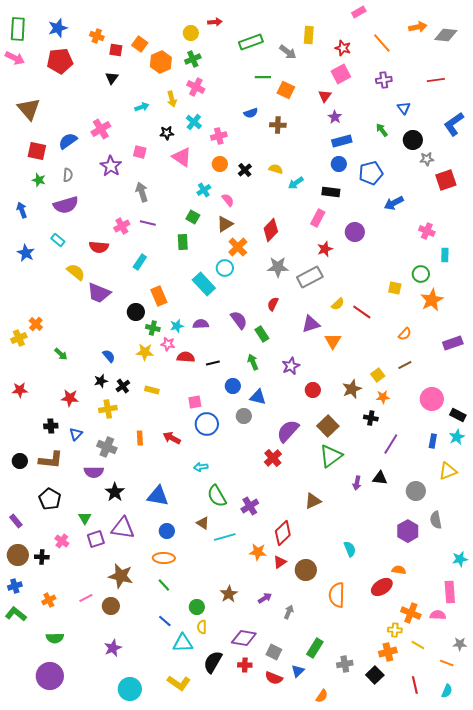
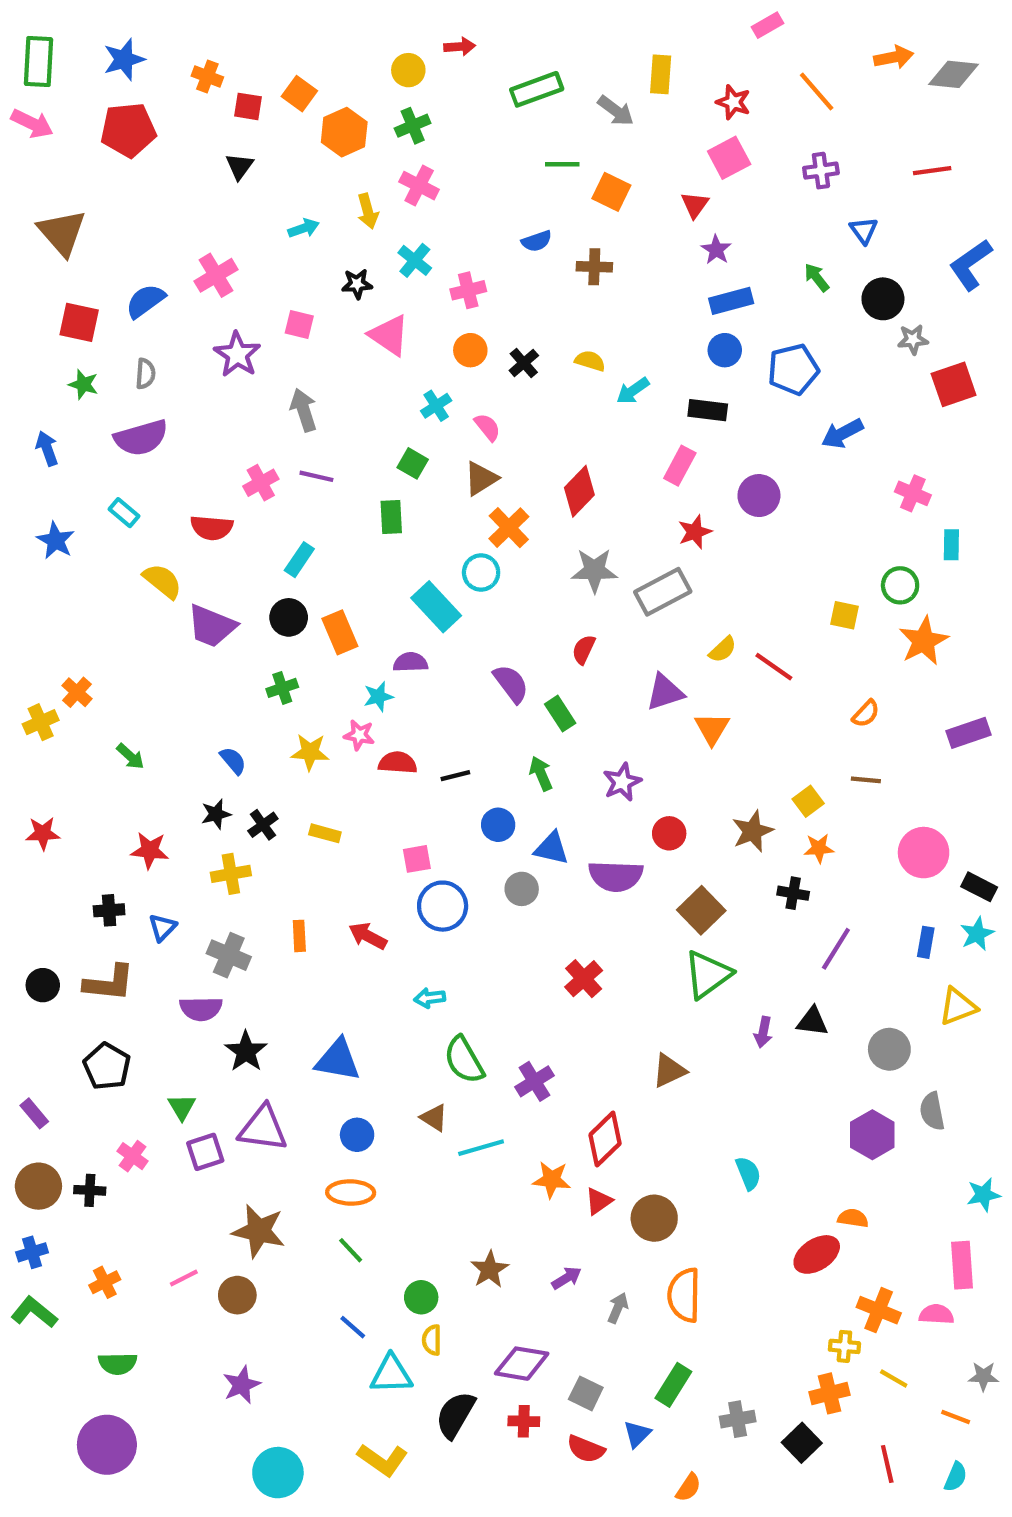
black circle: (136, 312) -> (289, 617), moved
purple semicircle: (201, 324) -> (410, 662), moved
green cross: (153, 328) -> (282, 688), moved, turned -32
brown line: (405, 365) -> (866, 780), turned 32
purple semicircle: (288, 431) -> (616, 876), moved, turned -130
orange semicircle: (337, 595) -> (684, 1295), moved

